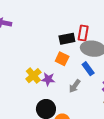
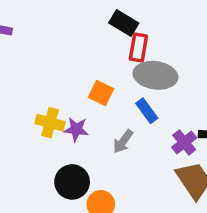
black rectangle: (67, 39) -> (124, 23), moved, turned 42
yellow cross: (33, 76) -> (50, 123), turned -35

